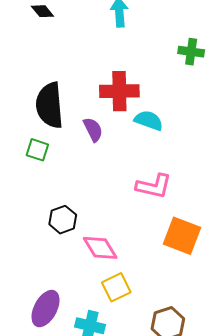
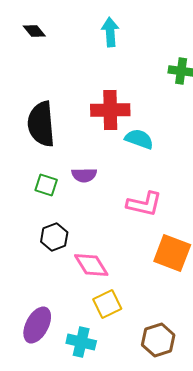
purple semicircle: (93, 130) -> (84, 175), moved, turned 115
green square: (37, 150) -> (46, 185), moved

